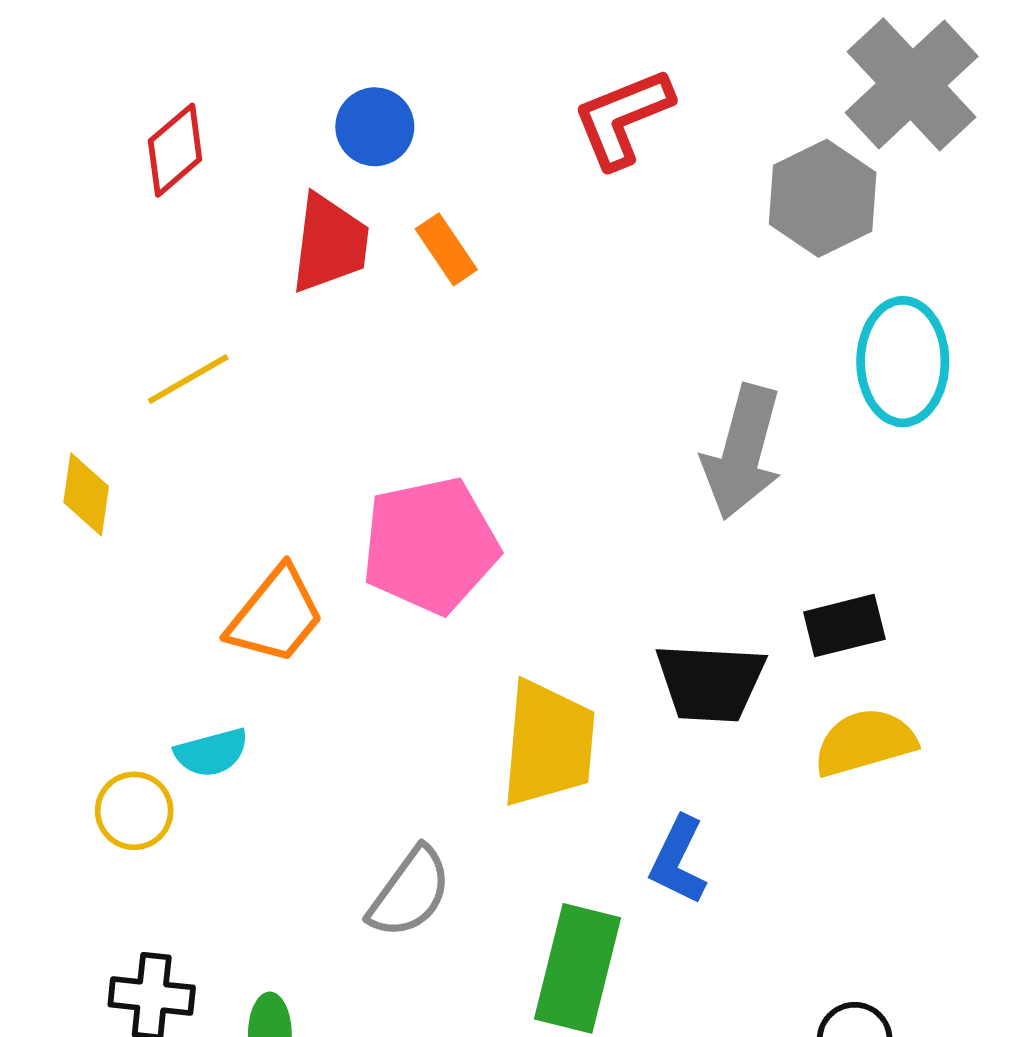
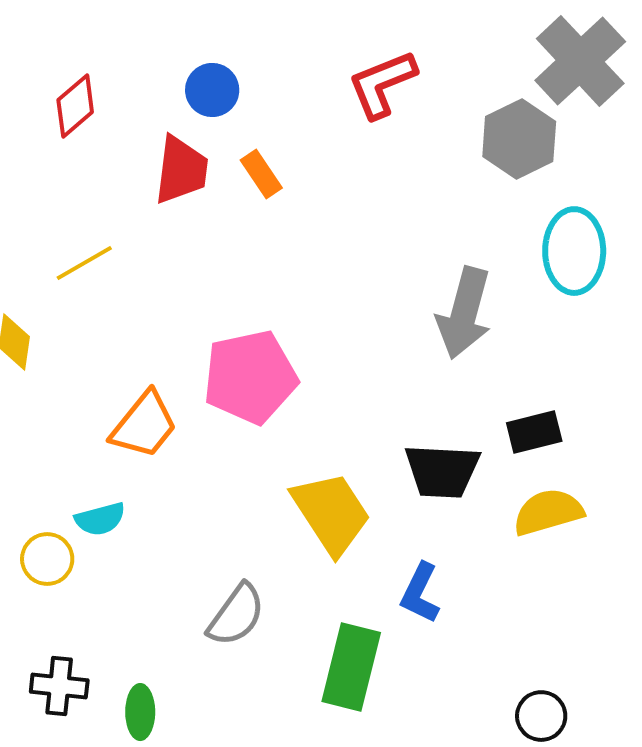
yellow trapezoid: (548, 744) -> (331, 513), turned -38

